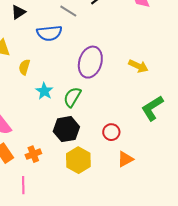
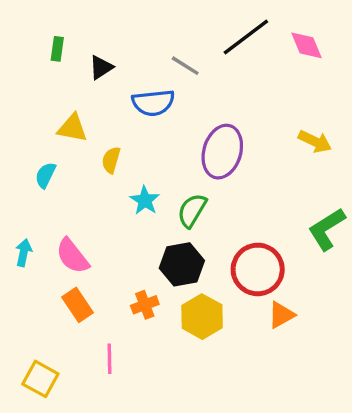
yellow arrow: (138, 66) -> (315, 141), moved
red circle: (111, 132) -> (258, 269), size x1.8
orange cross: (33, 154) -> (145, 305), moved

